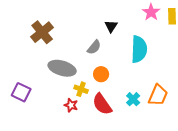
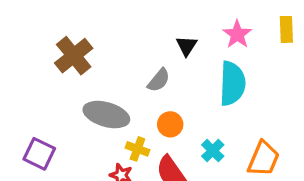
pink star: (151, 12) -> (237, 34), moved
cyan cross: (133, 99) -> (213, 151), moved

